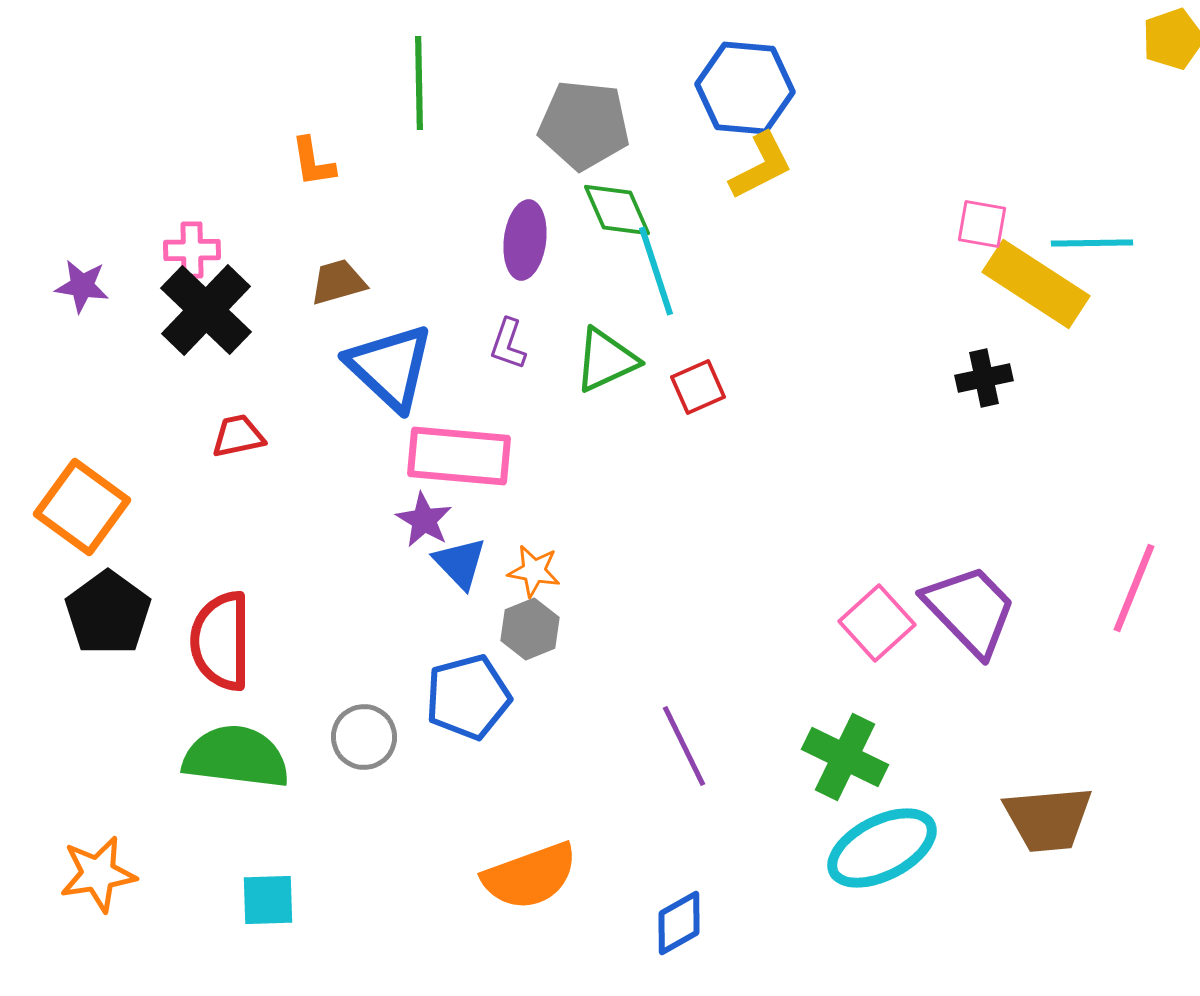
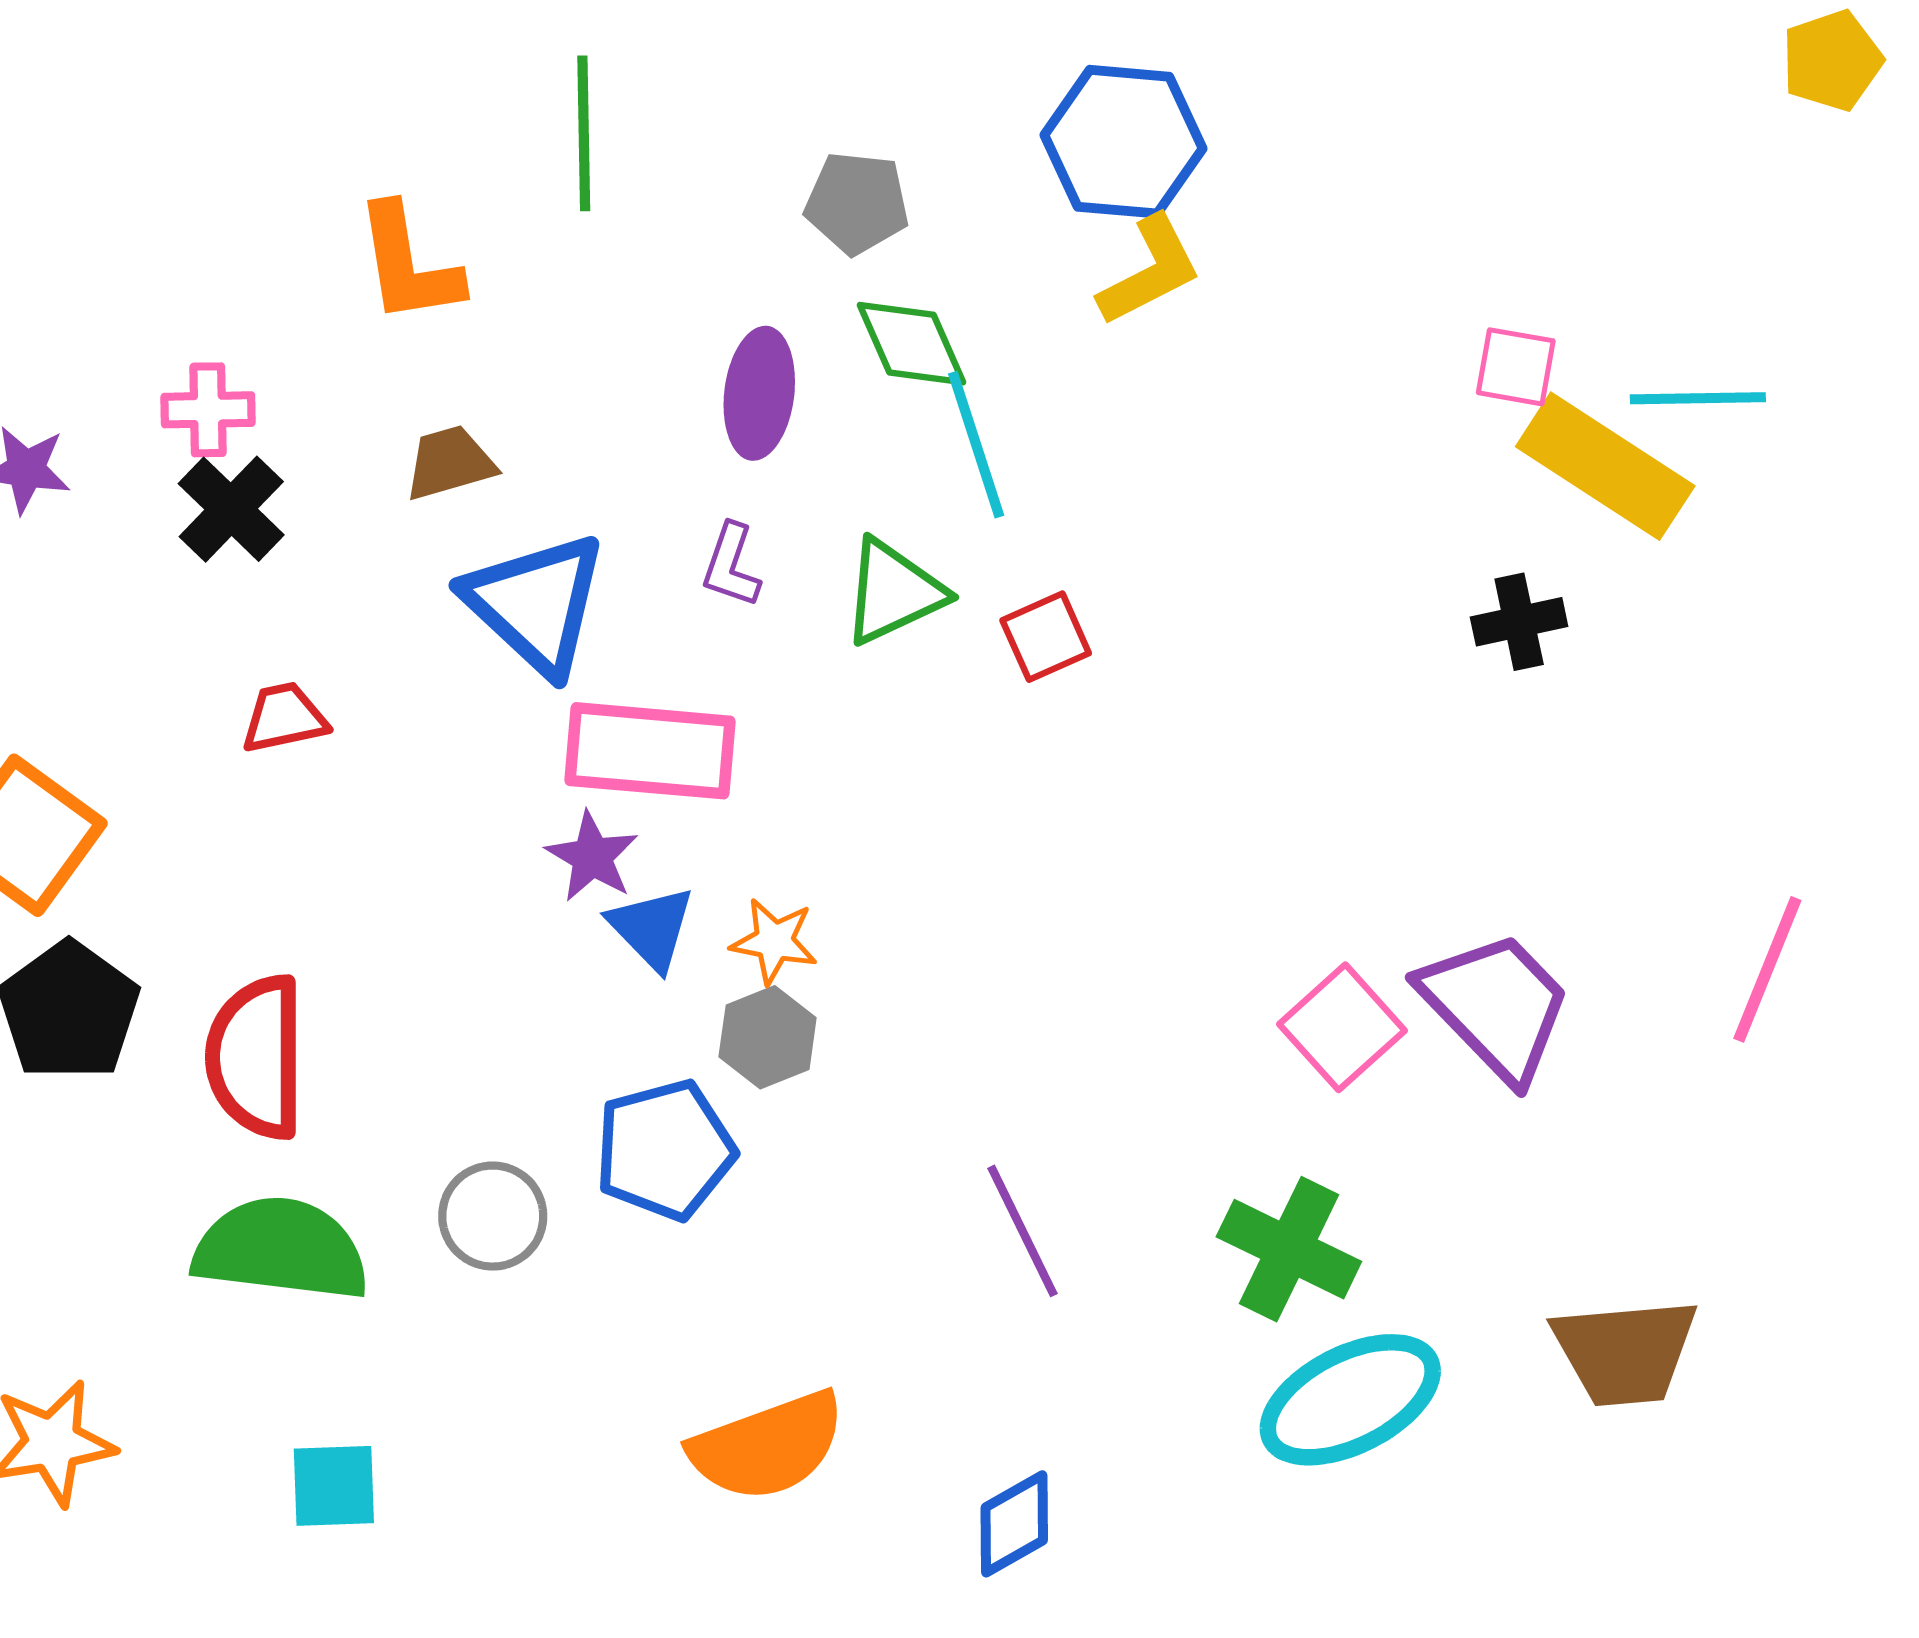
gray pentagon: (584, 125) -> (857, 203), size x0.7
orange L-shape: (313, 162) -> (408, 264), size x1.5
black cross: (206, 310) -> (231, 509), size x0.7

